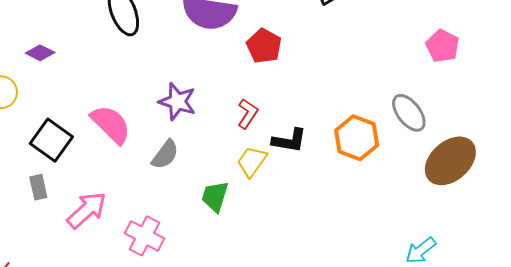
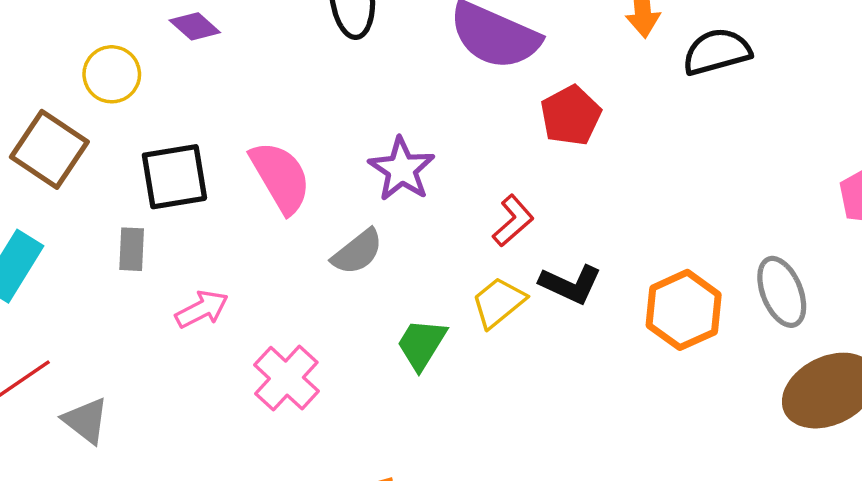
black square: (51, 140) -> (174, 177), turned 30
pink arrow: (87, 210) -> (202, 309), size x0.7

